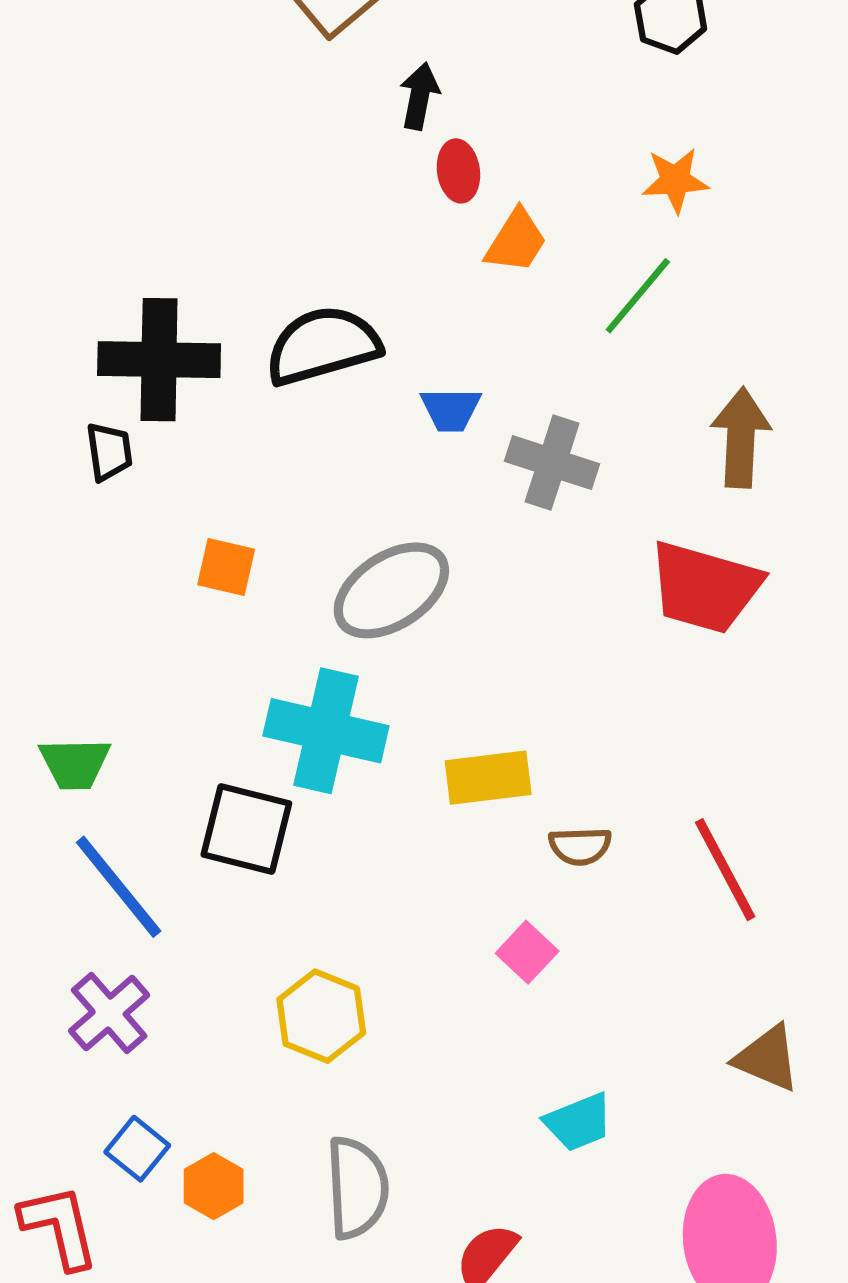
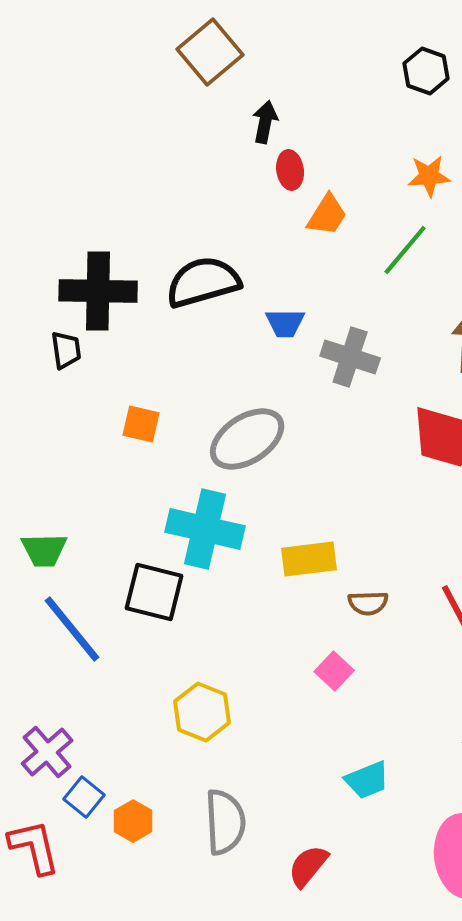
purple cross: (109, 1013) -> (47, 752), moved

